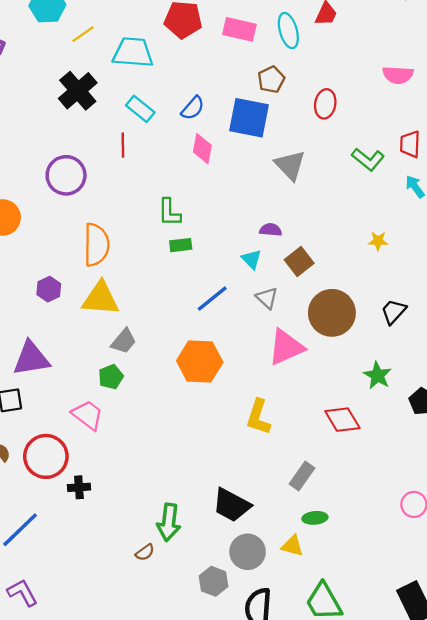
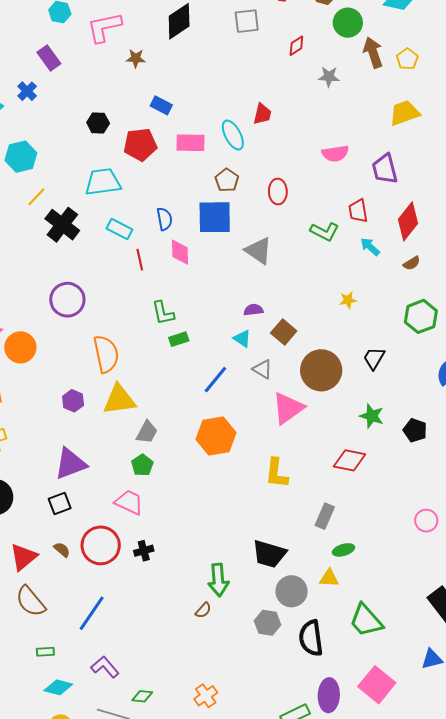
yellow line: (83, 34) -> (36, 197), moved
blue semicircle: (193, 108) -> (164, 219), turned -40
red line: (123, 145) -> (140, 260), moved
red diamond: (342, 420) -> (349, 460), turned -36
black cross: (79, 487) -> (144, 551), moved

